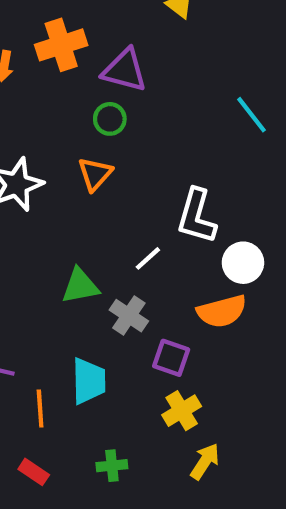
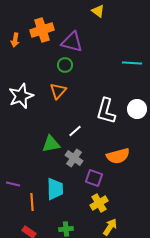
cyan line: (251, 115) -> (132, 63), turned -48
white line: (148, 258) -> (75, 131), moved
white circle: (243, 263) -> (137, 109), moved

